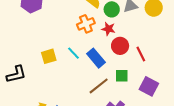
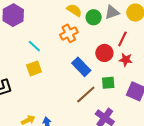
red star: (108, 29) -> (126, 60), moved
cyan line: (74, 53) -> (34, 46), moved
red line: (141, 54) -> (122, 39), moved, turned 56

